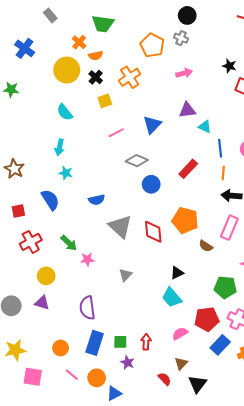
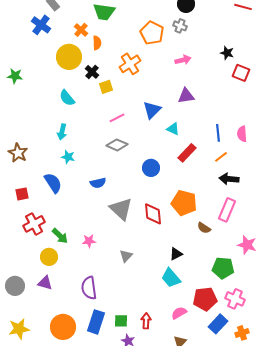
blue cross: (25, 48) -> (41, 25), moved
orange semicircle: (96, 56) -> (97, 43), turned -80
black cross: (96, 77) -> (92, 72), moved
cyan triangle: (205, 127) -> (173, 129), moved
gray diamond: (137, 161) -> (117, 145), moved
orange line: (223, 173) -> (221, 157), turned 48
green arrow: (69, 243) -> (60, 236), moved
orange circle: (61, 348) -> (63, 327), size x1.6

